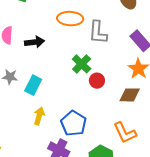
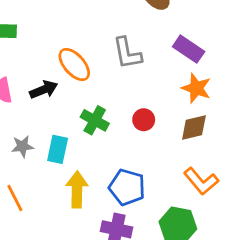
orange ellipse: (70, 19) -> (74, 65), moved, turned 60
green cross: (82, 64) -> (95, 120), moved
yellow arrow: (39, 116) -> (77, 190), size x1.4

